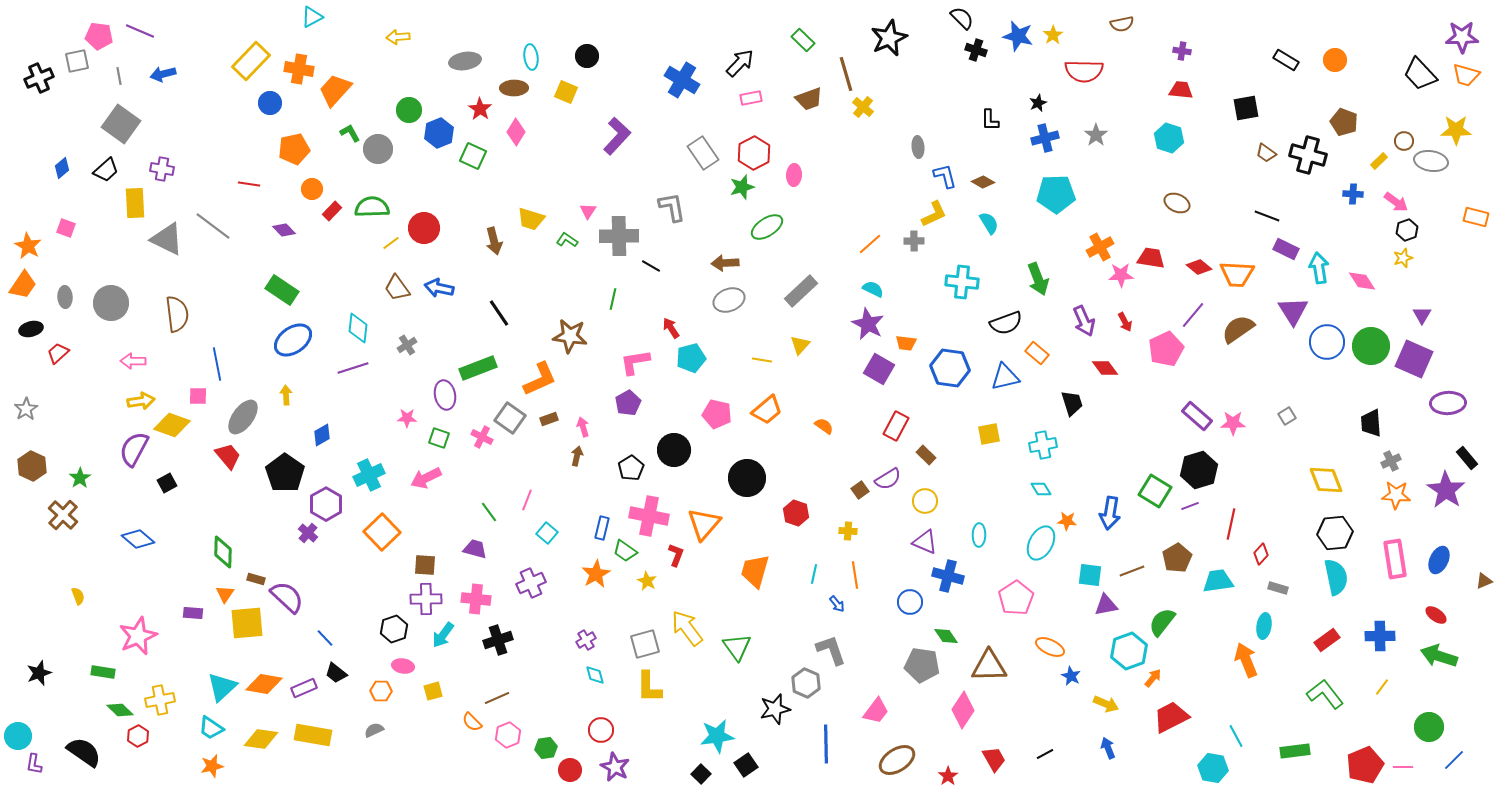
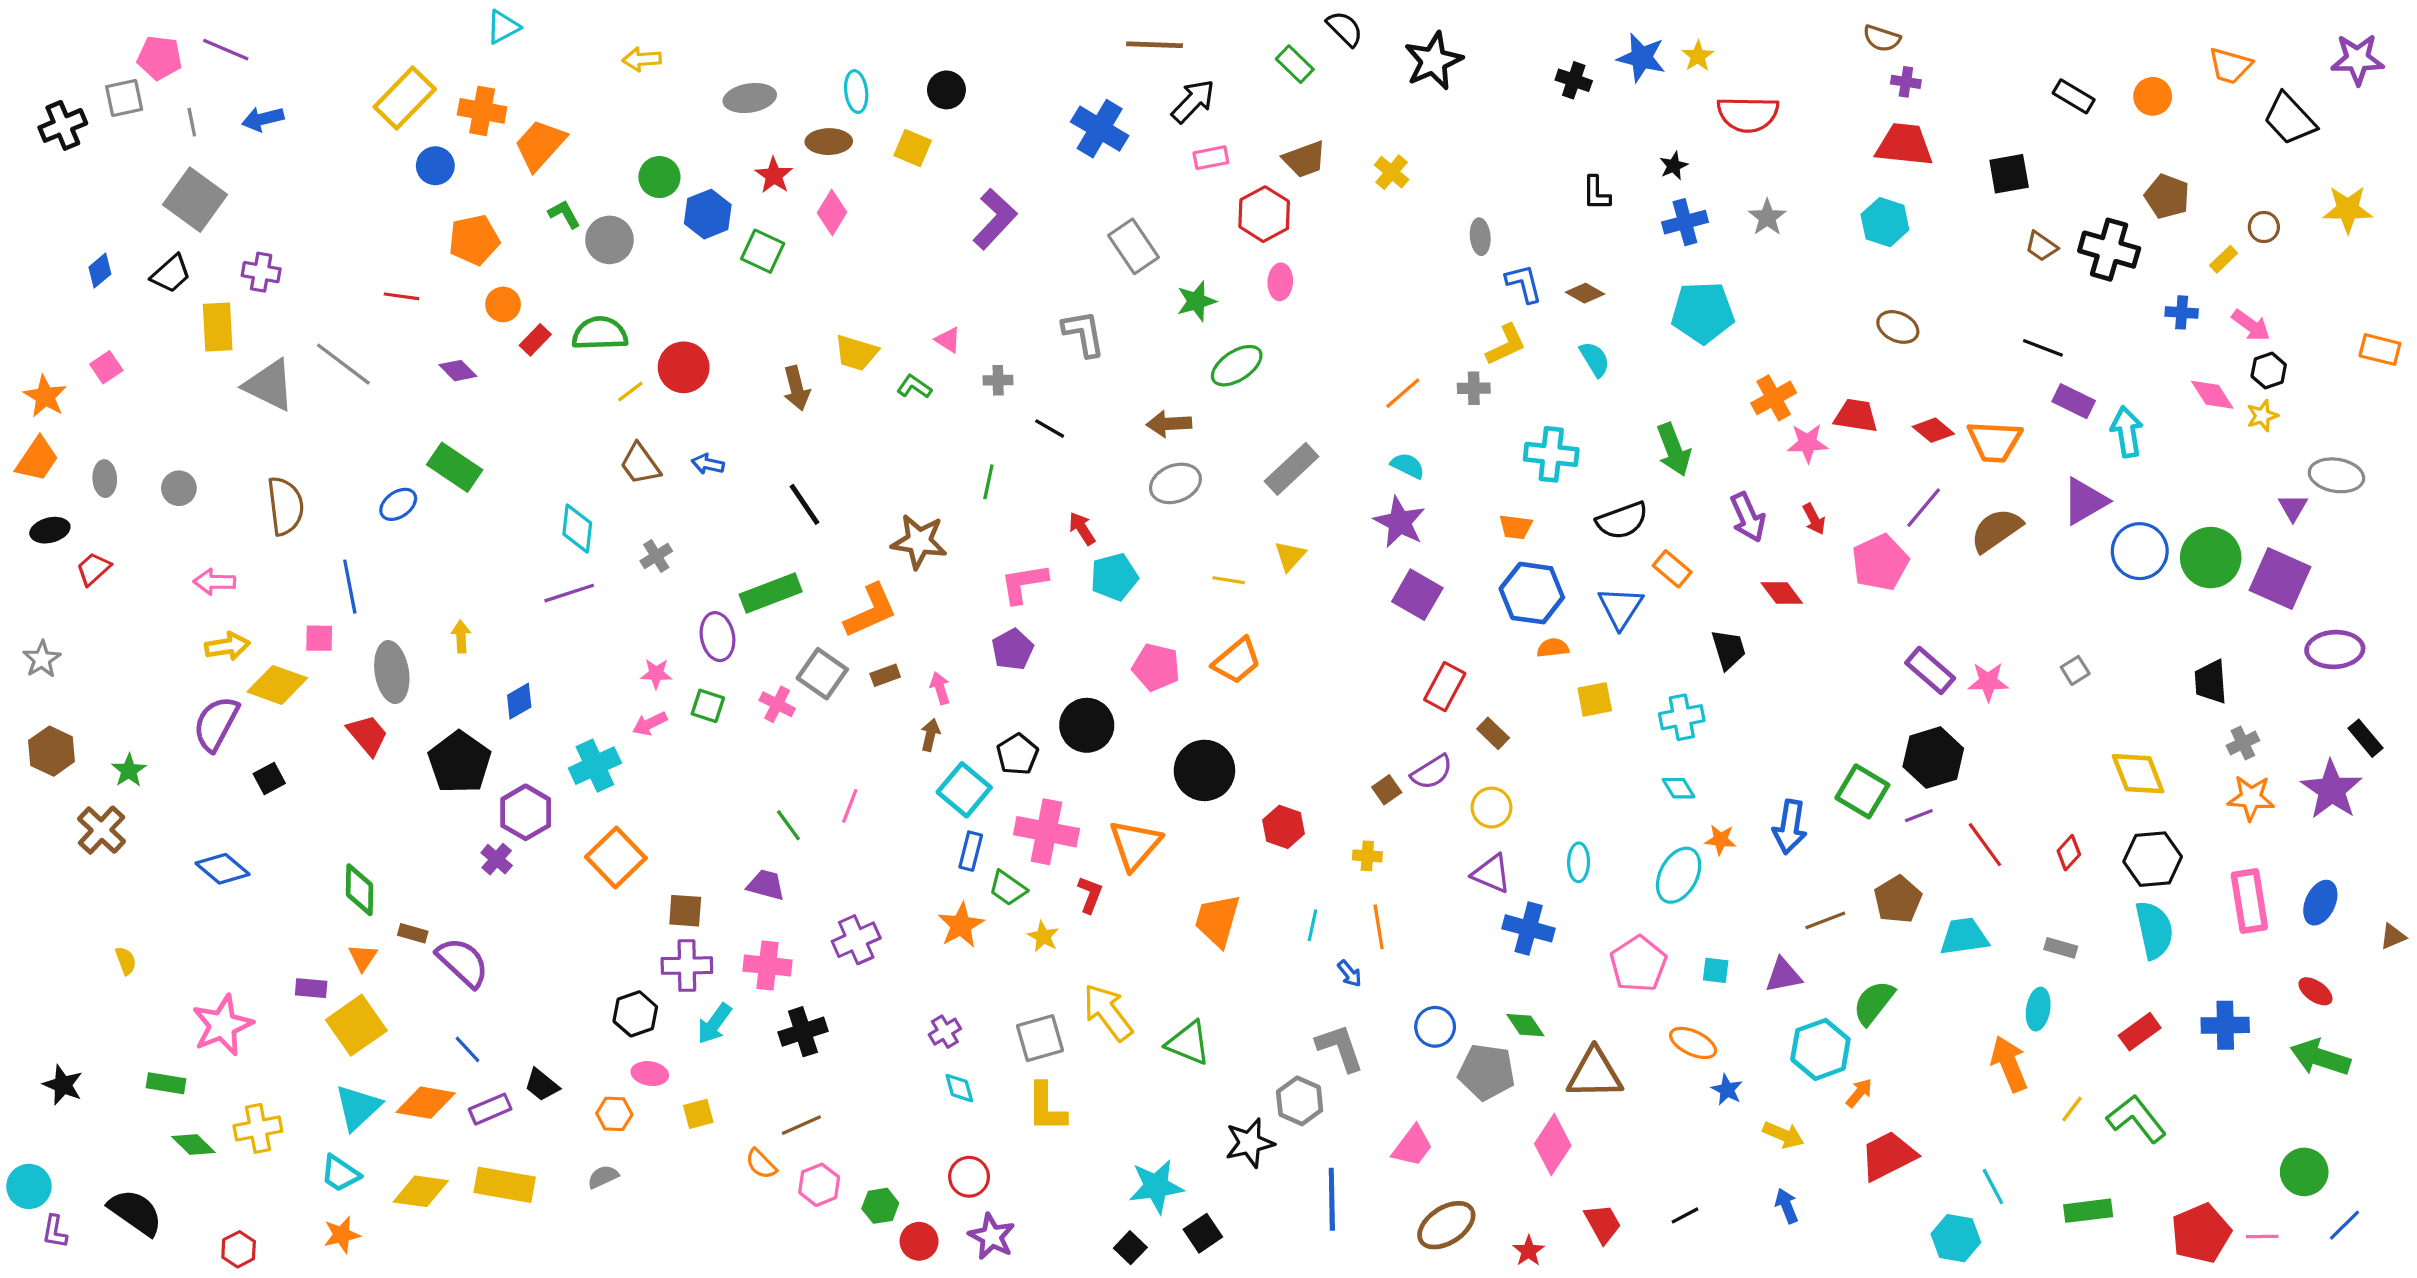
black semicircle: (962, 18) -> (1345, 29), moved
brown semicircle: (1122, 24) -> (1882, 38), moved, turned 30
brown line: (846, 74) -> (1154, 45), moved, turned -72
orange trapezoid: (1466, 75) -> (2230, 66), moved
red trapezoid: (1181, 90) -> (1904, 145), size x1.5
red hexagon: (754, 153) -> (1264, 214), moved
gray ellipse: (1431, 161) -> (2336, 475), moved
pink triangle: (588, 211) -> (948, 340), turned -30
pink square: (66, 228) -> (106, 367), turned 36
gray cross: (619, 236) -> (998, 380), size x0.5
pink diamond: (1362, 281) -> (2212, 395), moved
blue arrow: (439, 288) -> (708, 464), size x0.7
gray circle: (111, 303) -> (179, 488), size x0.6
purple triangle: (1293, 311) -> (2085, 501), turned 32
blue ellipse: (293, 340) -> (398, 504), moved, size x0.6
orange trapezoid: (906, 343) -> (1516, 527), moved
blue triangle: (1005, 377) -> (1620, 608), turned -44
gray ellipse: (243, 417) -> (392, 672), turned -45
orange semicircle: (824, 426) -> (1553, 648), moved, turned -42
pink arrow: (426, 478) -> (650, 724), moved, size x0.7
red line: (1231, 524) -> (1985, 845), turned -48
cyan square: (547, 533) -> (964, 790), moved, size x1.5
red diamond: (1261, 554) -> (2069, 853), moved
cyan square: (1090, 575) -> (1716, 970), moved, size x0.7
blue circle: (910, 602) -> (1435, 1027), moved
yellow square: (247, 623) -> (356, 1025), moved, turned -30
blue line: (325, 638) -> (468, 1049), moved
green triangle: (737, 647) -> (1188, 1043), turned -32
black star: (39, 673) -> (63, 1085), turned -30
yellow line: (1382, 687) -> (2072, 1109), moved
red hexagon: (138, 736) -> (239, 1249), moved

